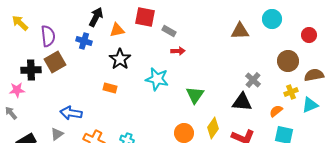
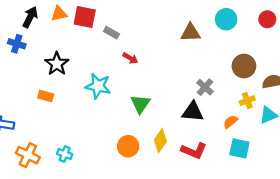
orange triangle: (117, 30) -> (59, 14), moved
red circle: (309, 35) -> (267, 19), moved
red arrow: (178, 51) -> (130, 58), moved, turned 32

